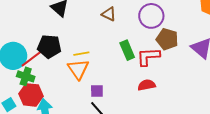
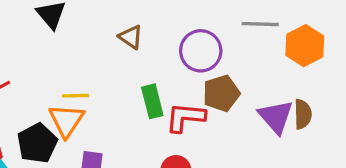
brown pentagon: (167, 39) -> (221, 93), turned 30
black pentagon: (49, 46) -> (37, 143), moved, turned 30

